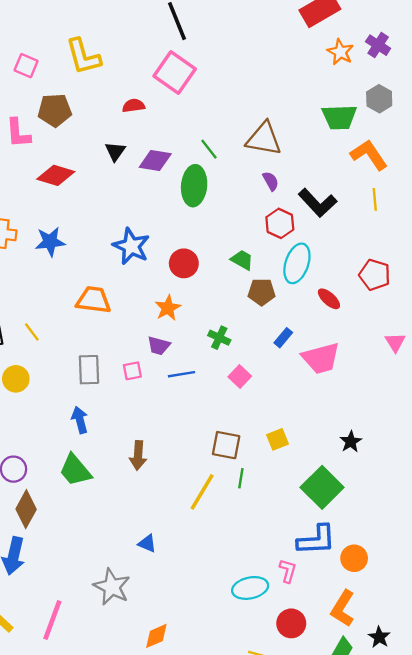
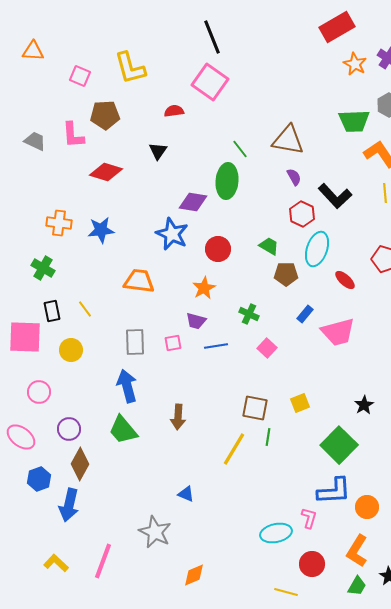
purple diamond: (155, 161) -> (193, 202), moved
blue arrow: (80, 420) -> (127, 386), size x1.4

